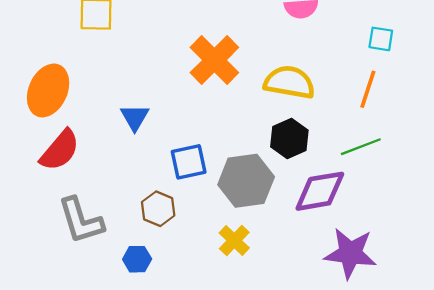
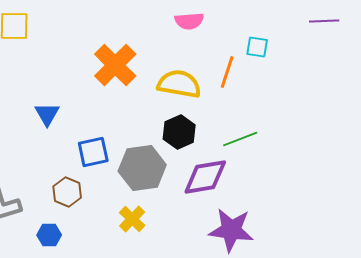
orange line: (368, 89) -> (227, 72), moved

